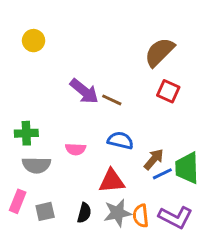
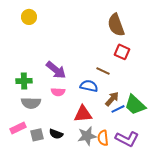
brown semicircle: (160, 52) -> (116, 25), turned -65
purple arrow: (84, 91) -> (56, 70), moved
brown line: (112, 100) -> (103, 71), moved
green trapezoid: (187, 168) -> (135, 105), turned -45
pink rectangle: (18, 201) -> (18, 128), turned 42
black semicircle: (84, 213) -> (56, 134), moved, turned 96

